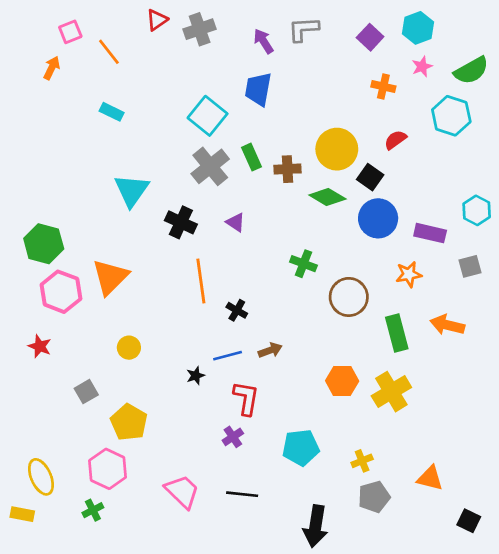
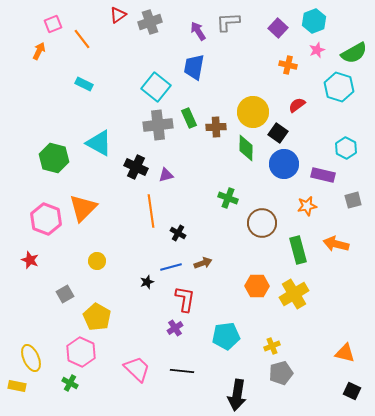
gray cross: (210, 166) -> (158, 125), turned 32
cyan triangle: (132, 190) -> (99, 143), turned -36
green diamond: (327, 197) -> (246, 148), turned 60
cyan hexagon: (477, 210) -> (346, 148), moved
purple triangle: (236, 222) -> (166, 175), moved, turned -49
green hexagon: (44, 244) -> (54, 158), moved
orange triangle: (430, 478) -> (345, 353), moved
green cross: (93, 510) -> (70, 383), turned -35

